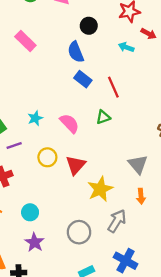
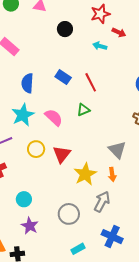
blue semicircle: (76, 52) -> (27, 83), moved, turned 30
cyan star: (35, 118) -> (23, 115), size x1.6
orange arrow: (141, 196) -> (112, 174), moved

